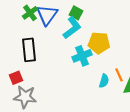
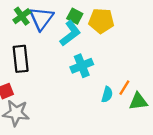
yellow pentagon: (99, 43) -> (101, 21), moved
orange line: (119, 75) -> (124, 88), turned 56

